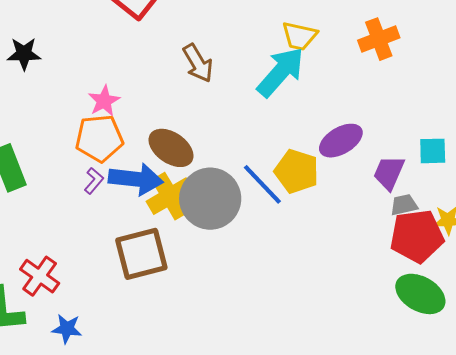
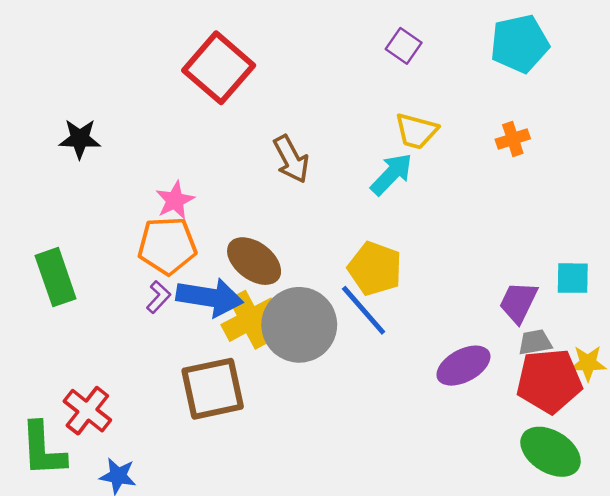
orange cross: (379, 39) -> (513, 139), size x0.7
cyan arrow: (281, 72) -> (391, 174), size x0.7
purple ellipse: (341, 141) -> (463, 366), moved
yellow pentagon: (297, 171) -> (375, 268), moved

